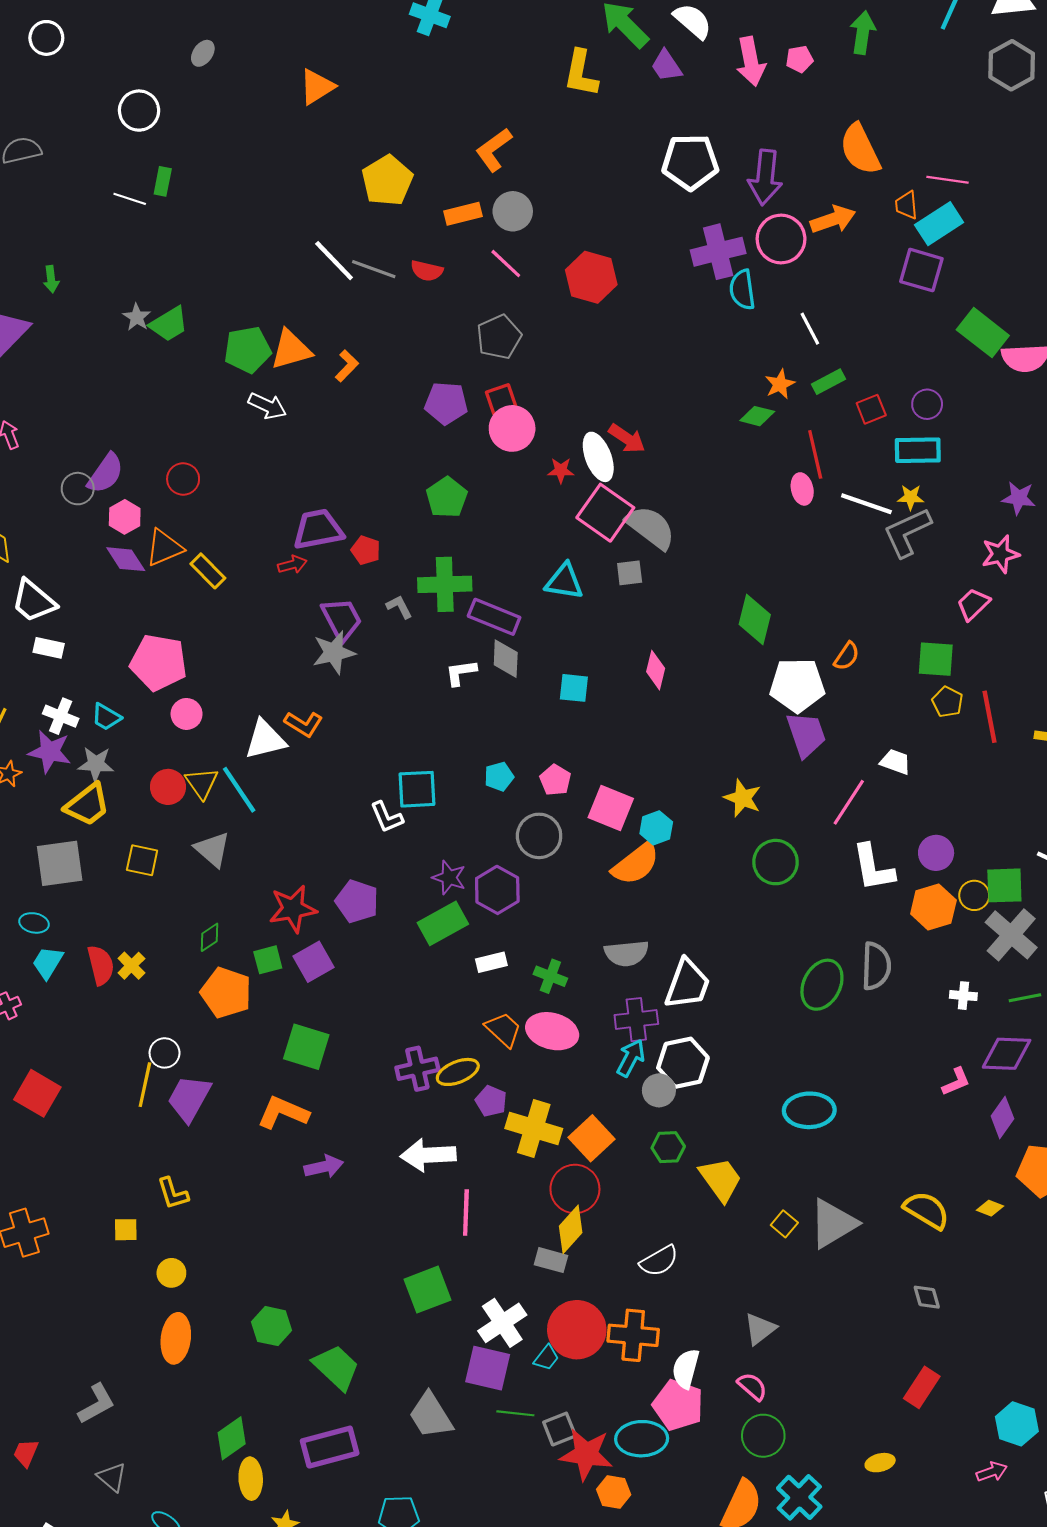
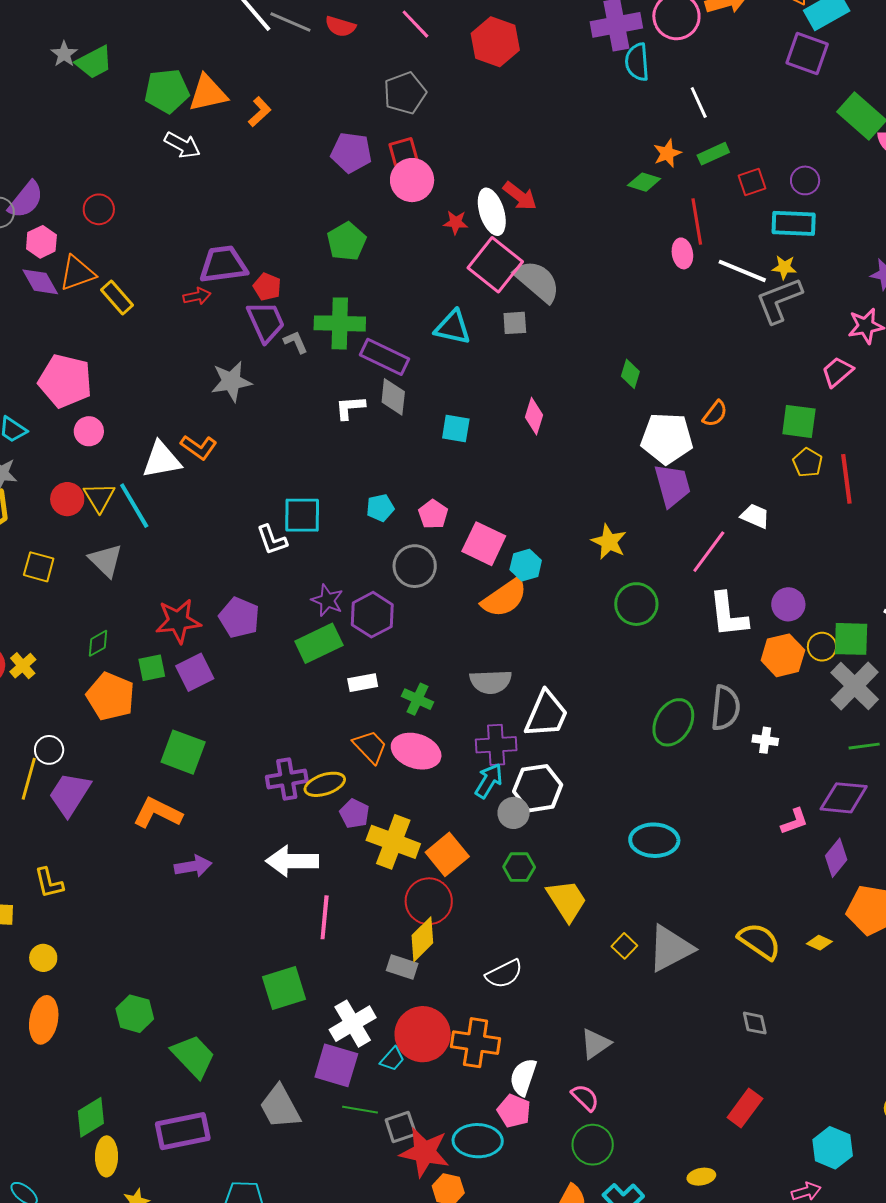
purple trapezoid: (342, 619) -> (266, 322), moved
green diamond: (755, 620) -> (630, 374), size x0.6
white cross: (963, 996) -> (765, 740), moved
pink pentagon: (678, 1405) -> (514, 1111), size x0.7

